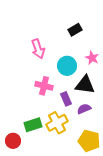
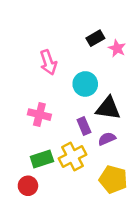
pink star: (92, 58) -> (117, 48), moved
pink cross: (44, 86) -> (39, 115), moved
red circle: (13, 141) -> (28, 186), moved

